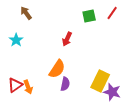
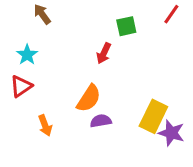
green square: (89, 16) -> (126, 26), moved
purple semicircle: (65, 84) -> (101, 121), turned -112
red triangle: (15, 85) -> (21, 86), moved

